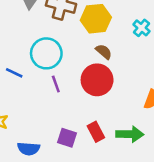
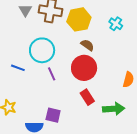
red rectangle: (96, 132) -> (87, 97), moved
purple square: (67, 138) -> (53, 115), moved

